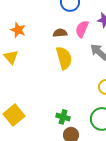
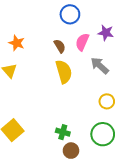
brown semicircle: (60, 33) -> (60, 46), turned 64

